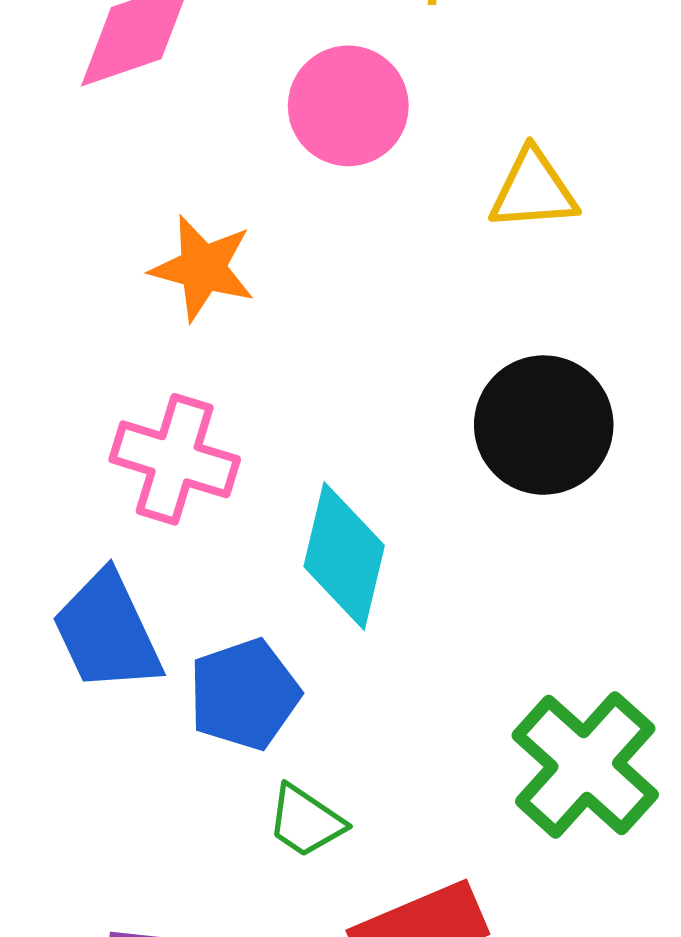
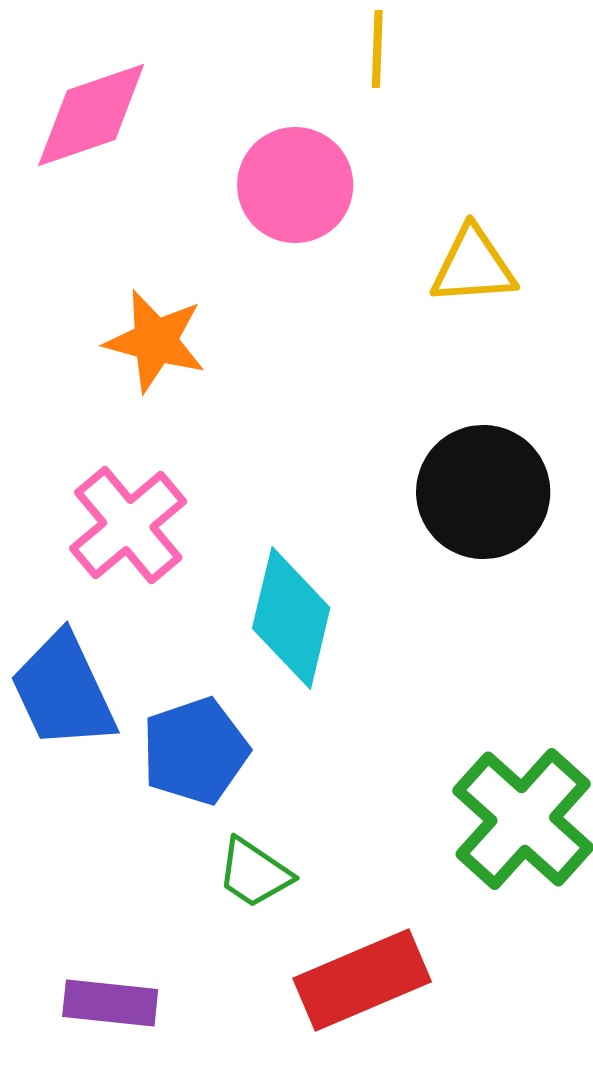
pink cross: (175, 459) -> (128, 525), turned 33

